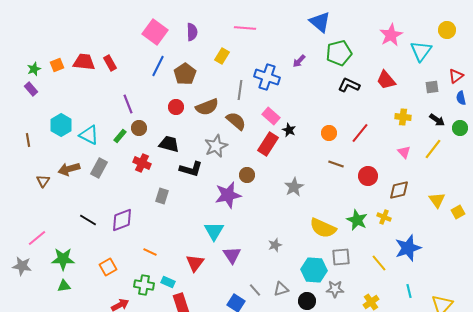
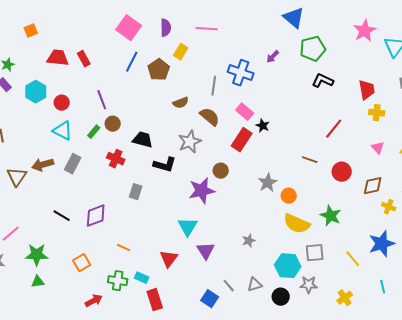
pink line: (245, 28) -> (207, 29), moved
yellow rectangle: (222, 56) -> (181, 52), moved
orange square: (57, 65) -> (31, 31), moved
red trapezoid: (386, 80) -> (367, 90), moved, turned -150
red circle: (176, 107) -> (62, 103), moved
brown semicircle: (207, 107) -> (181, 103), size x0.7
cyan hexagon: (61, 125) -> (36, 92), moved
orange circle: (329, 133) -> (289, 196), moved
brown triangle: (43, 181) -> (17, 177), size x1.5
yellow cross: (384, 217) -> (389, 207), moved

